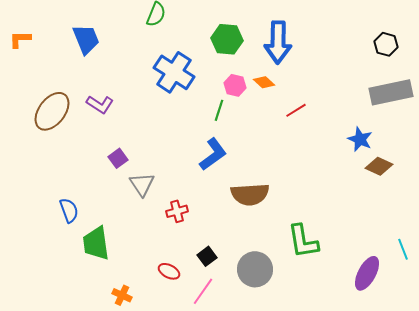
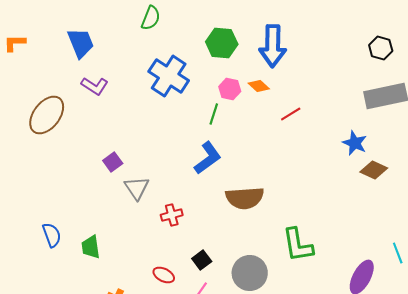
purple L-shape: (100, 104) -> (95, 86), moved
blue semicircle: (69, 210) -> (52, 235), moved
green trapezoid: (96, 243) -> (91, 247), size x0.7

